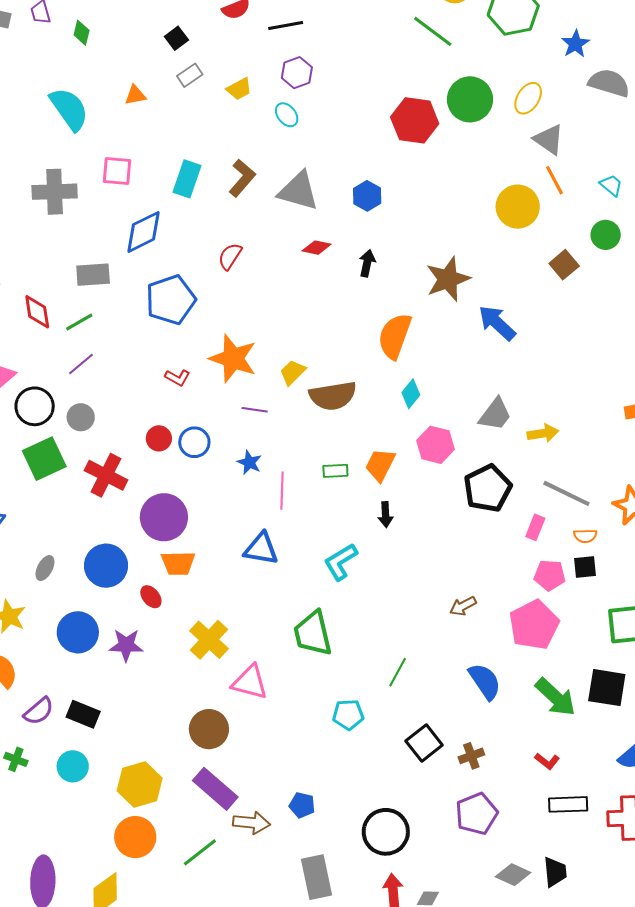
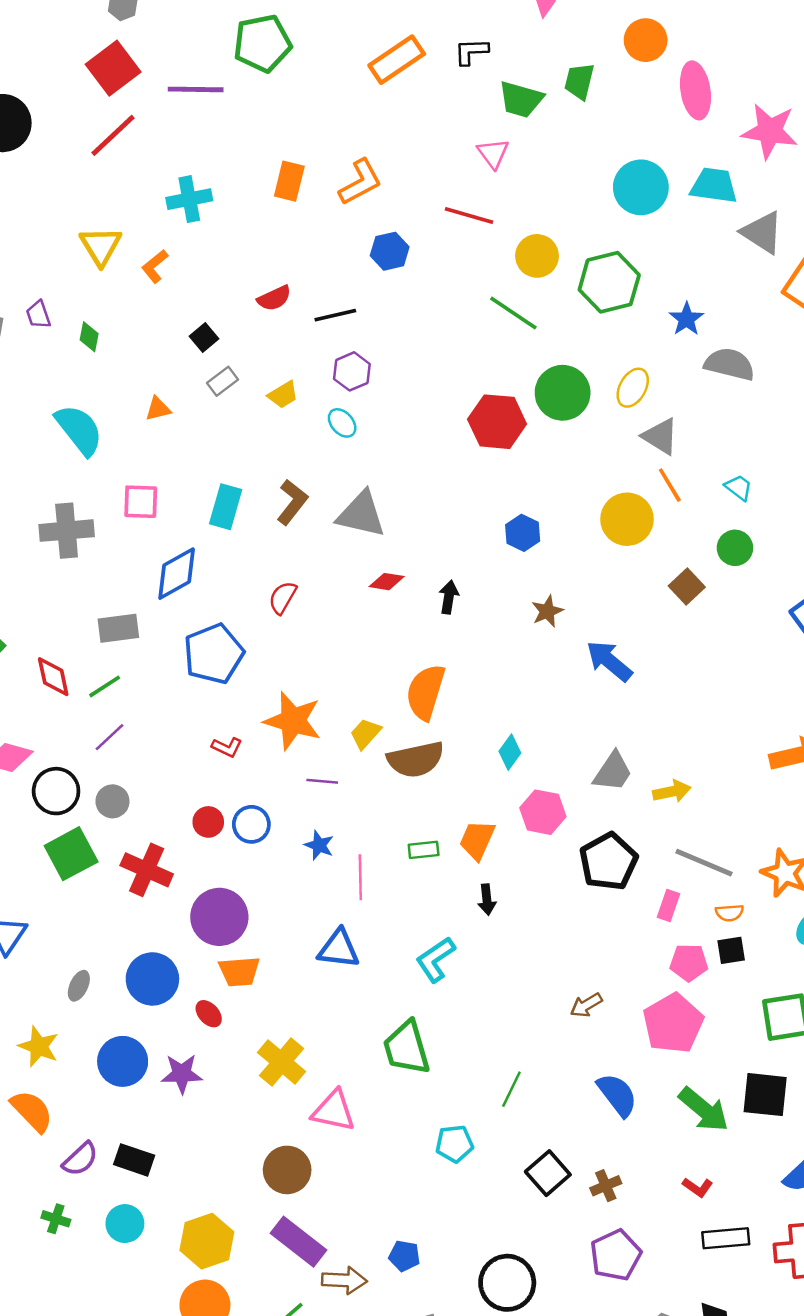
blue hexagon: (367, 196) -> (523, 533), moved
brown star: (448, 279) -> (547, 611), size x0.6
orange semicircle: (395, 336) -> (426, 692), moved

